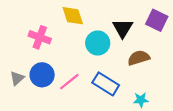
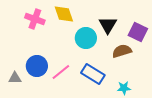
purple square: (157, 20) -> (138, 32), moved
pink cross: (40, 37) -> (35, 19), moved
gray triangle: (17, 78) -> (15, 78), moved, turned 40

